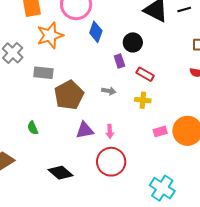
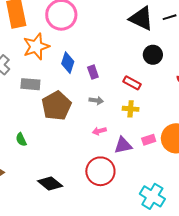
blue diamond: (96, 32) -> (68, 63), moved
black circle: (133, 42) -> (153, 55), moved
purple rectangle: (119, 61) -> (93, 72), moved
purple triangle: (85, 130) -> (123, 145), moved
pink arrow: (110, 131) -> (99, 131), moved, turned 80

